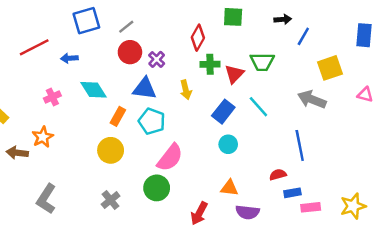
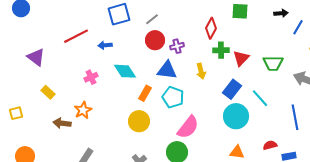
purple cross: (157, 59) -> (177, 46), turned 32
green trapezoid: (262, 62) -> (273, 63), moved
cyan line: (258, 107) -> (260, 98), moved
cyan circle: (228, 144) -> (236, 116), size x1.6
red semicircle: (278, 175) -> (270, 145), moved

